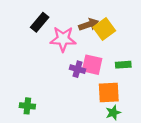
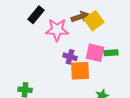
pink square: (92, 65) -> (95, 53), moved
orange square: (109, 93) -> (80, 71), moved

